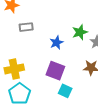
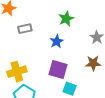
green star: (80, 32) -> (66, 19), moved

